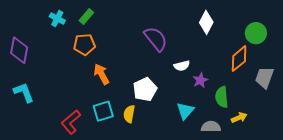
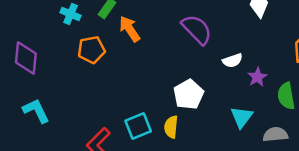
orange pentagon: (84, 44) -> (91, 50), moved
orange arrow: (101, 74) -> (130, 29), moved

